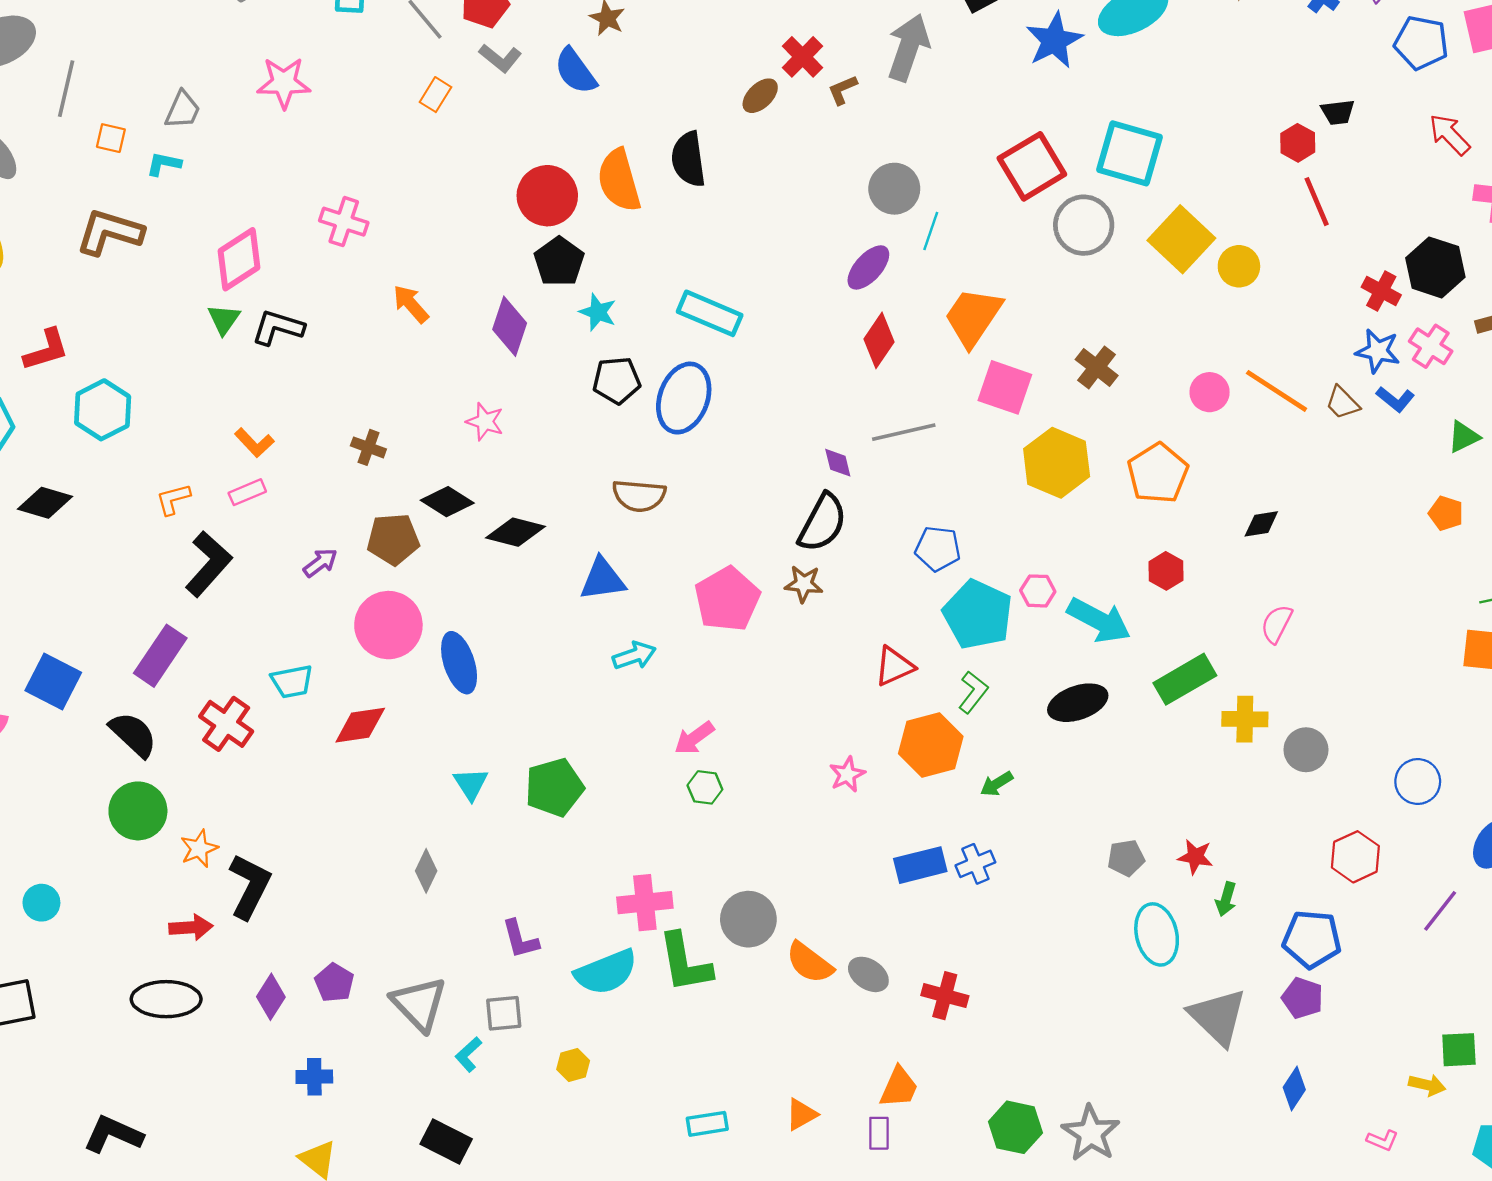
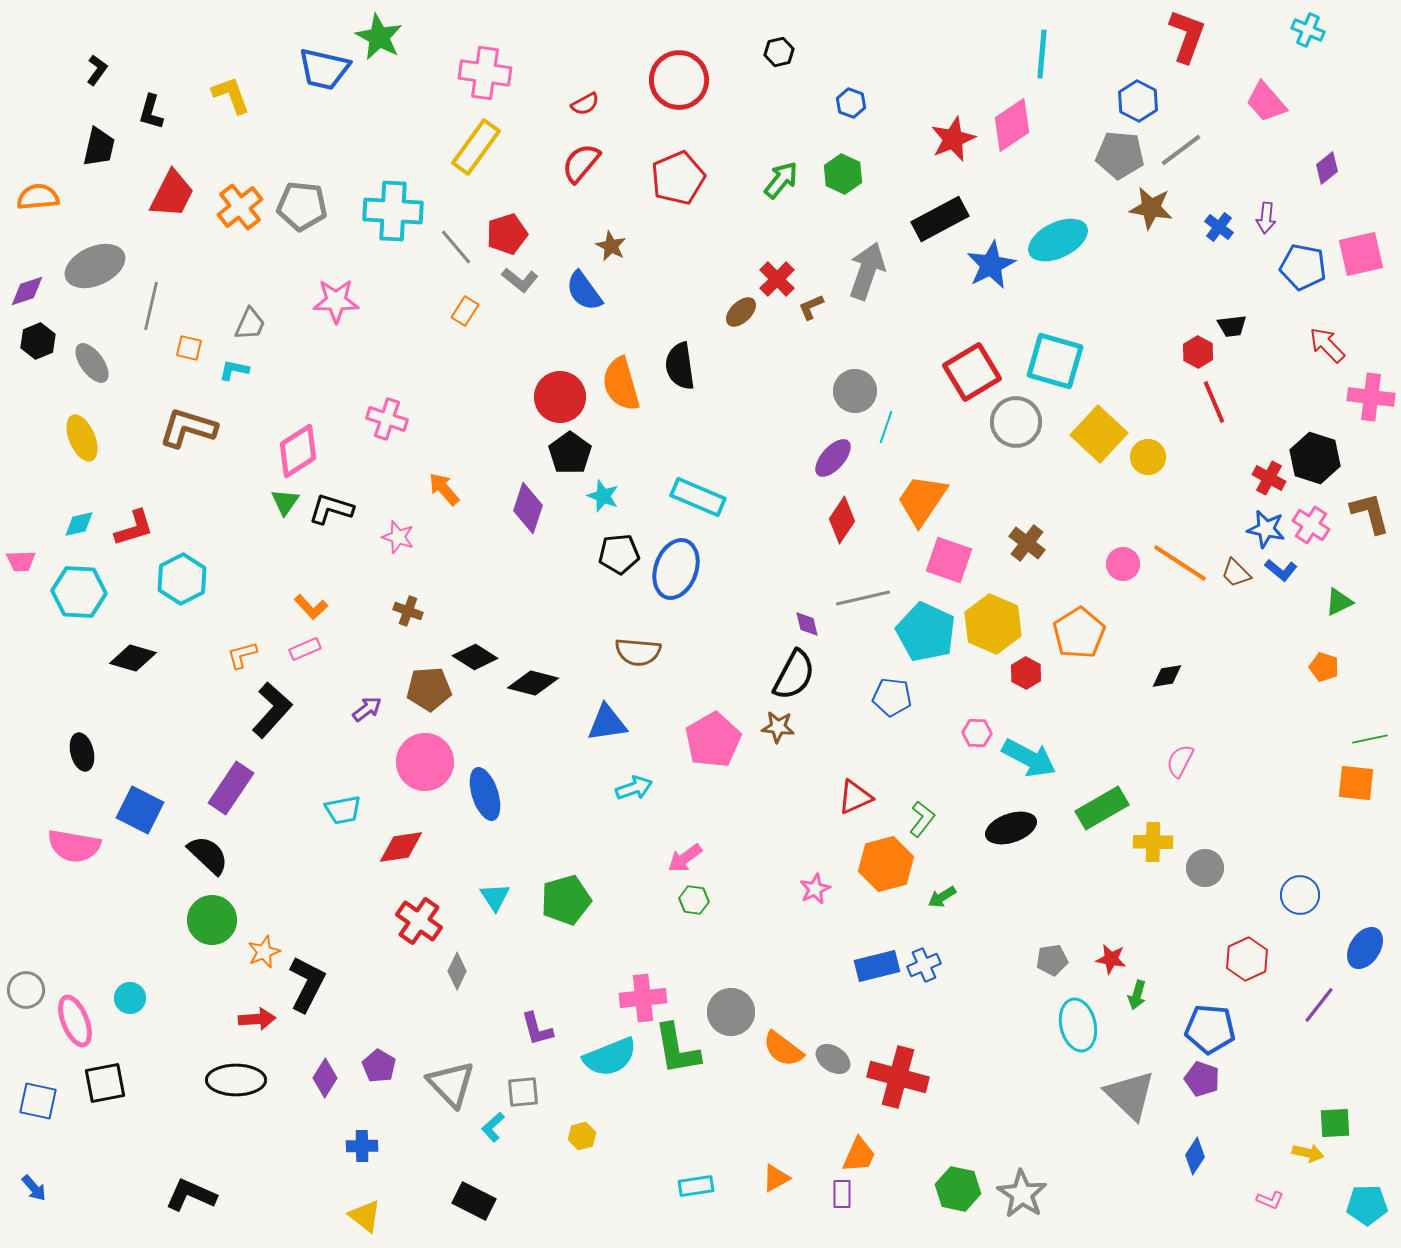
pink star: (485, 422) -> (398, 537), moved
red hexagon: (1166, 571) -> (1026, 673), moved
cyan pentagon: (978, 614) -> (926, 632), moved
red cross: (226, 724) -> (419, 921), moved
red cross: (945, 996) -> (898, 1077), size x1.5

